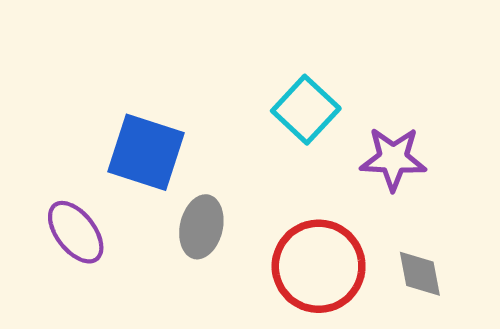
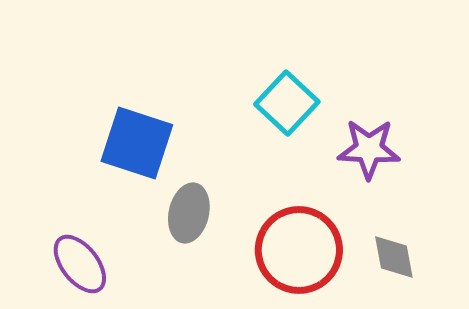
purple ellipse: (76, 232) -> (80, 264), moved

